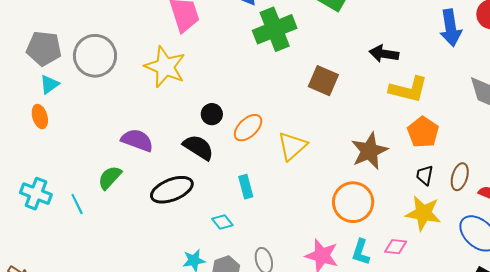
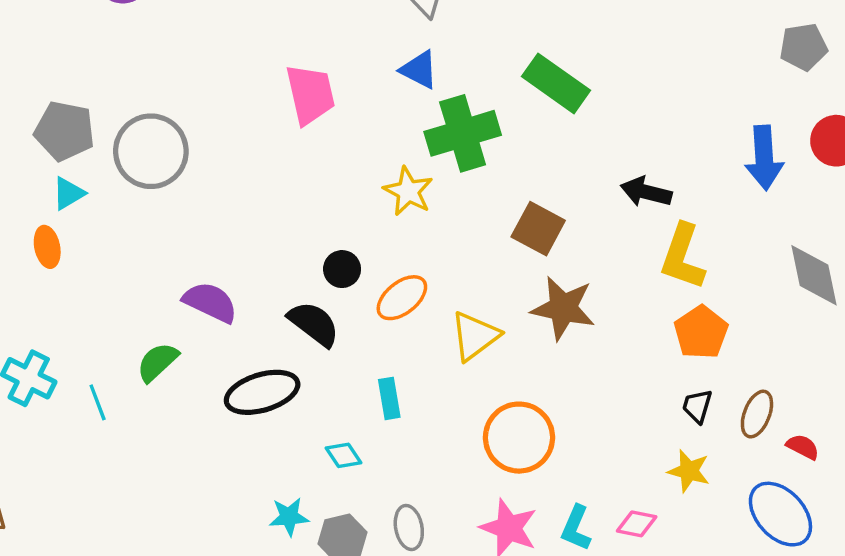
yellow star: (165, 67) -> (408, 191), moved, size x0.7
yellow L-shape: (408, 89) -> (683, 257), turned 90
brown star: (369, 151) -> (563, 308), moved, turned 30
orange circle: (353, 202) -> (519, 438), moved
yellow star: (423, 213) -> (689, 471), size x0.7

